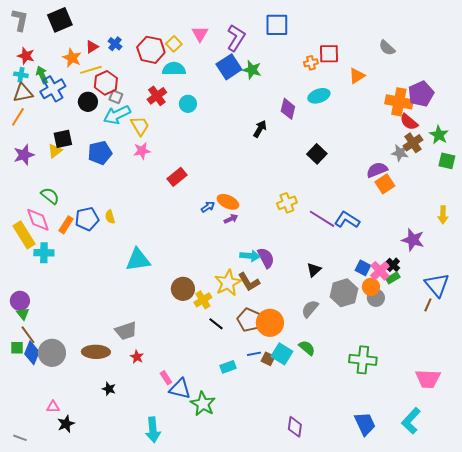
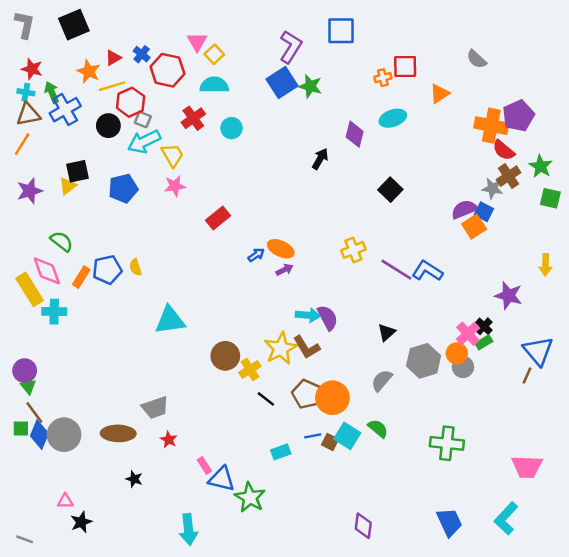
pink triangle: (200, 34) -> (197, 42), moved
red hexagon: (151, 50) -> (167, 70), moved
blue square: (363, 268) -> (484, 212), moved

